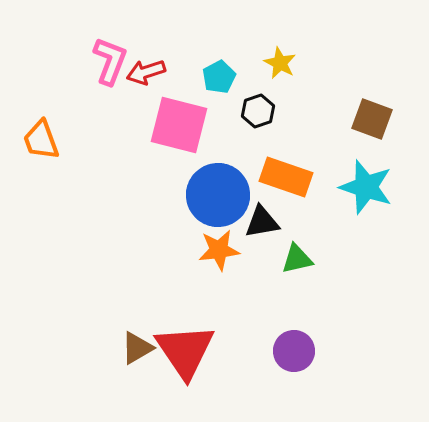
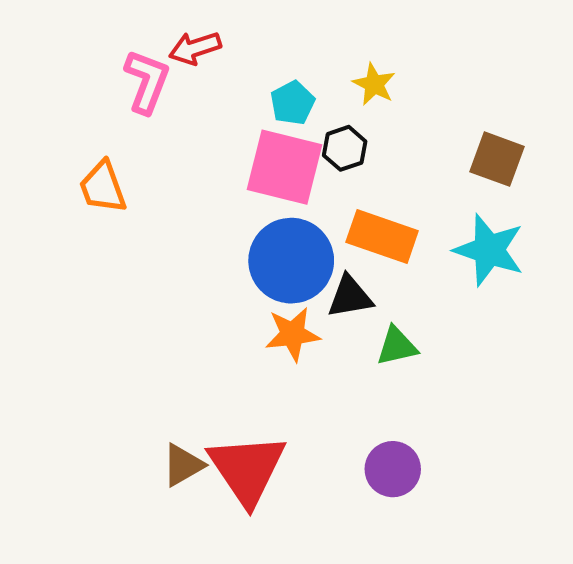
red arrow: (146, 72) -> (195, 48), moved
pink square: (179, 125) -> (284, 167), moved
orange trapezoid: (41, 140) -> (103, 187), moved

